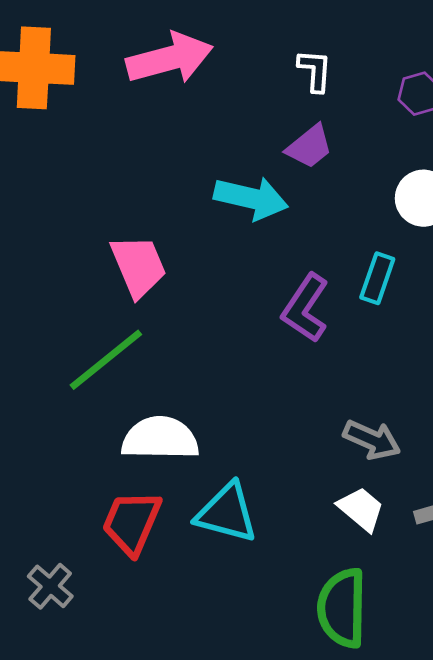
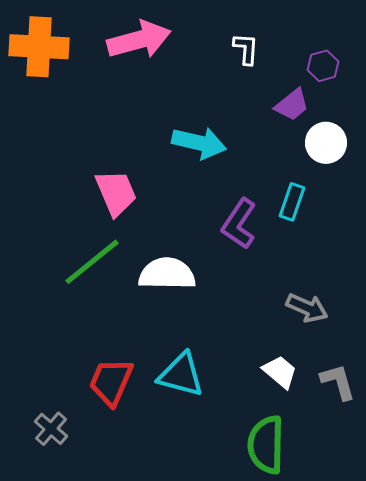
purple trapezoid: (309, 147) -> (292, 105), moved
white semicircle: (160, 438) -> (167, 274), moved
gray arrow: (372, 440) -> (307, 308), moved

